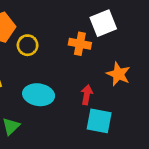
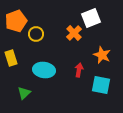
orange cross: (80, 44) -> (74, 33), turned 35
cyan square: (99, 121) -> (101, 85), moved

